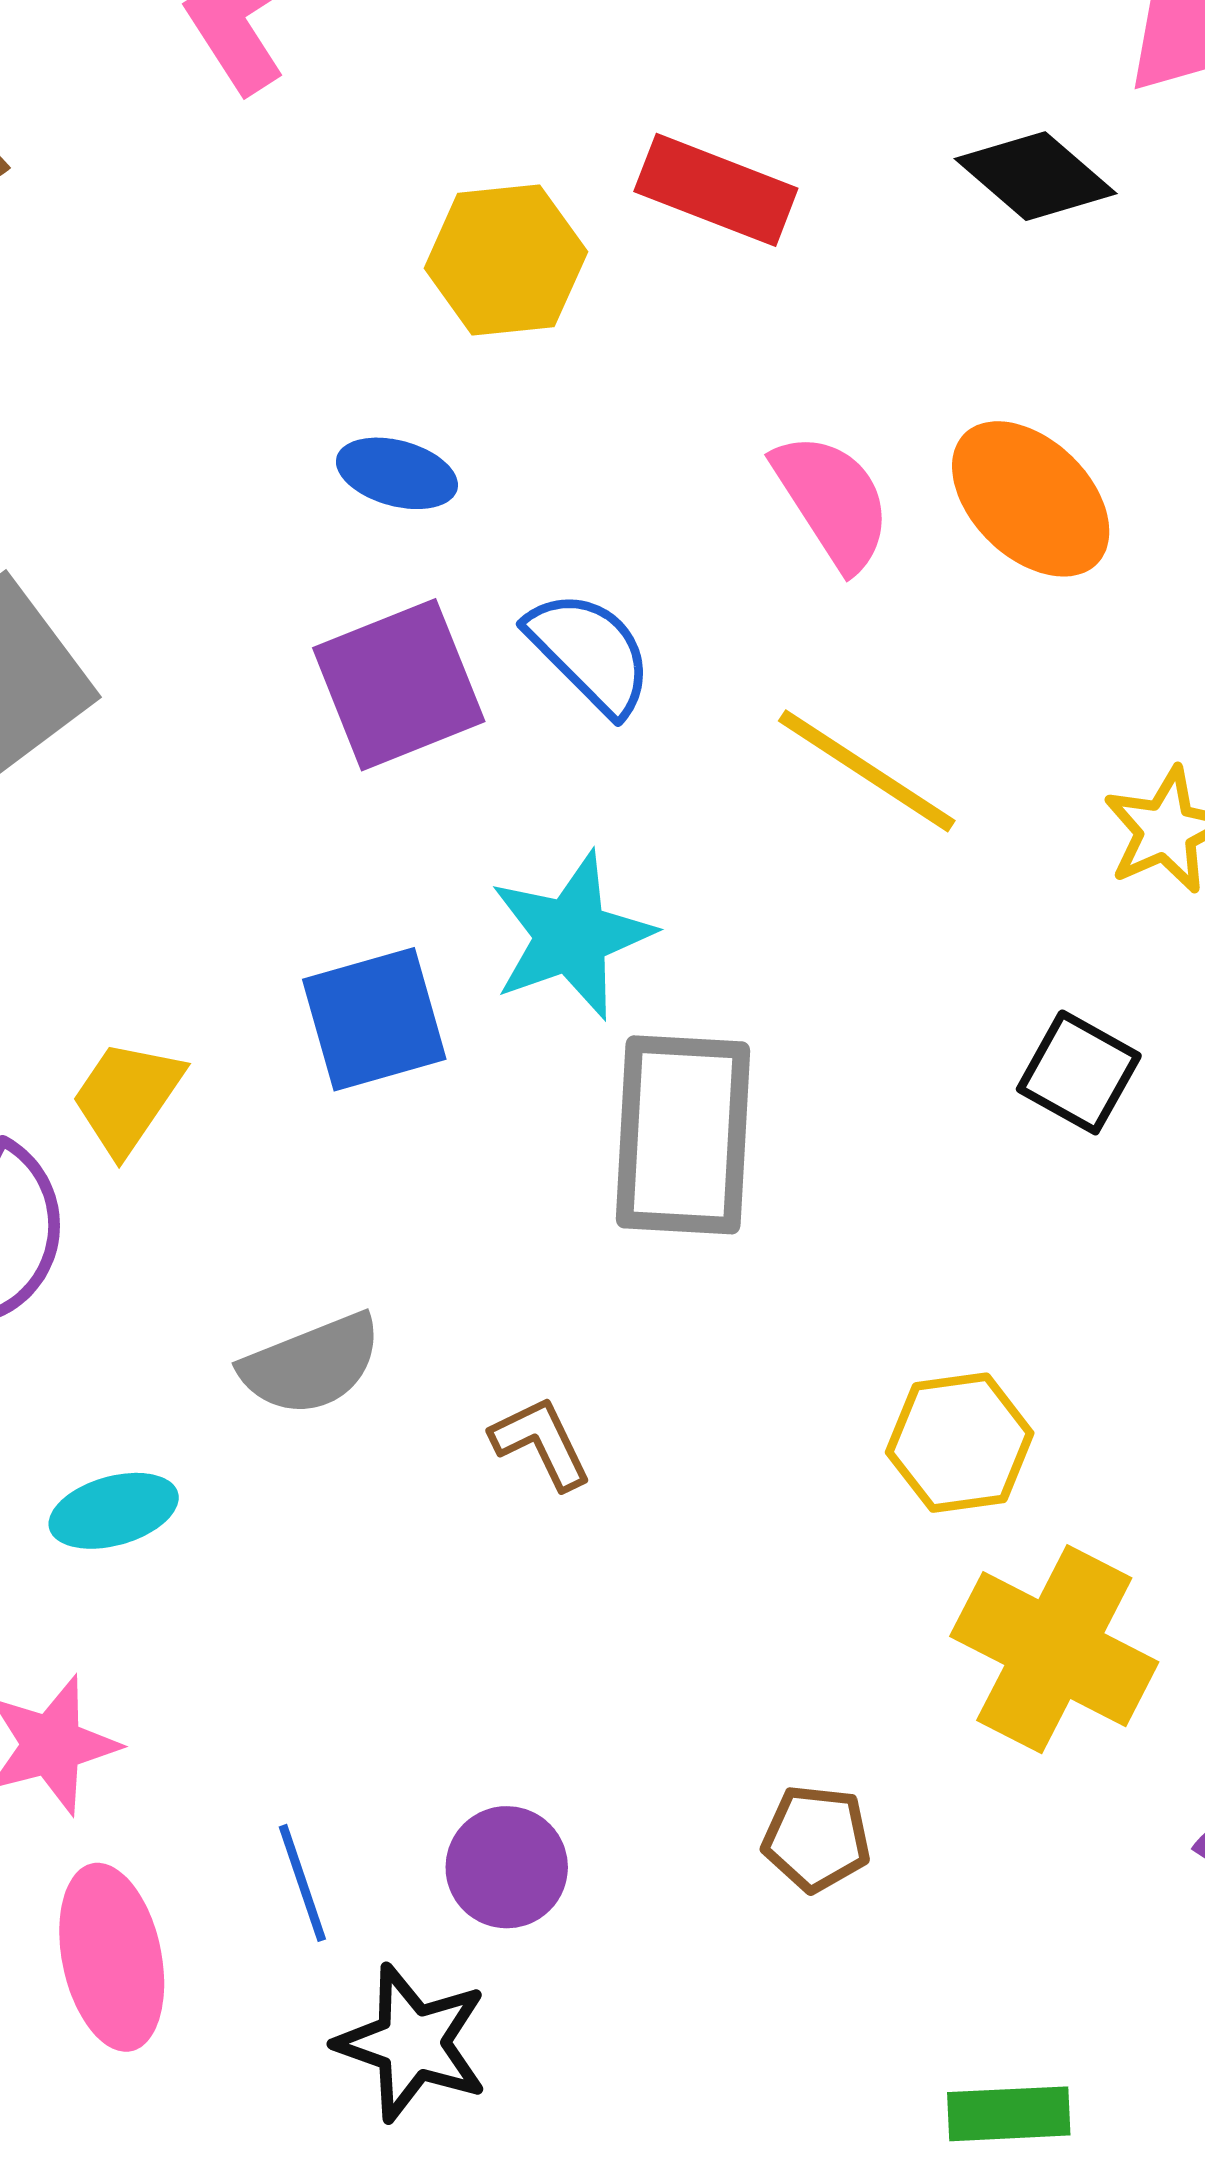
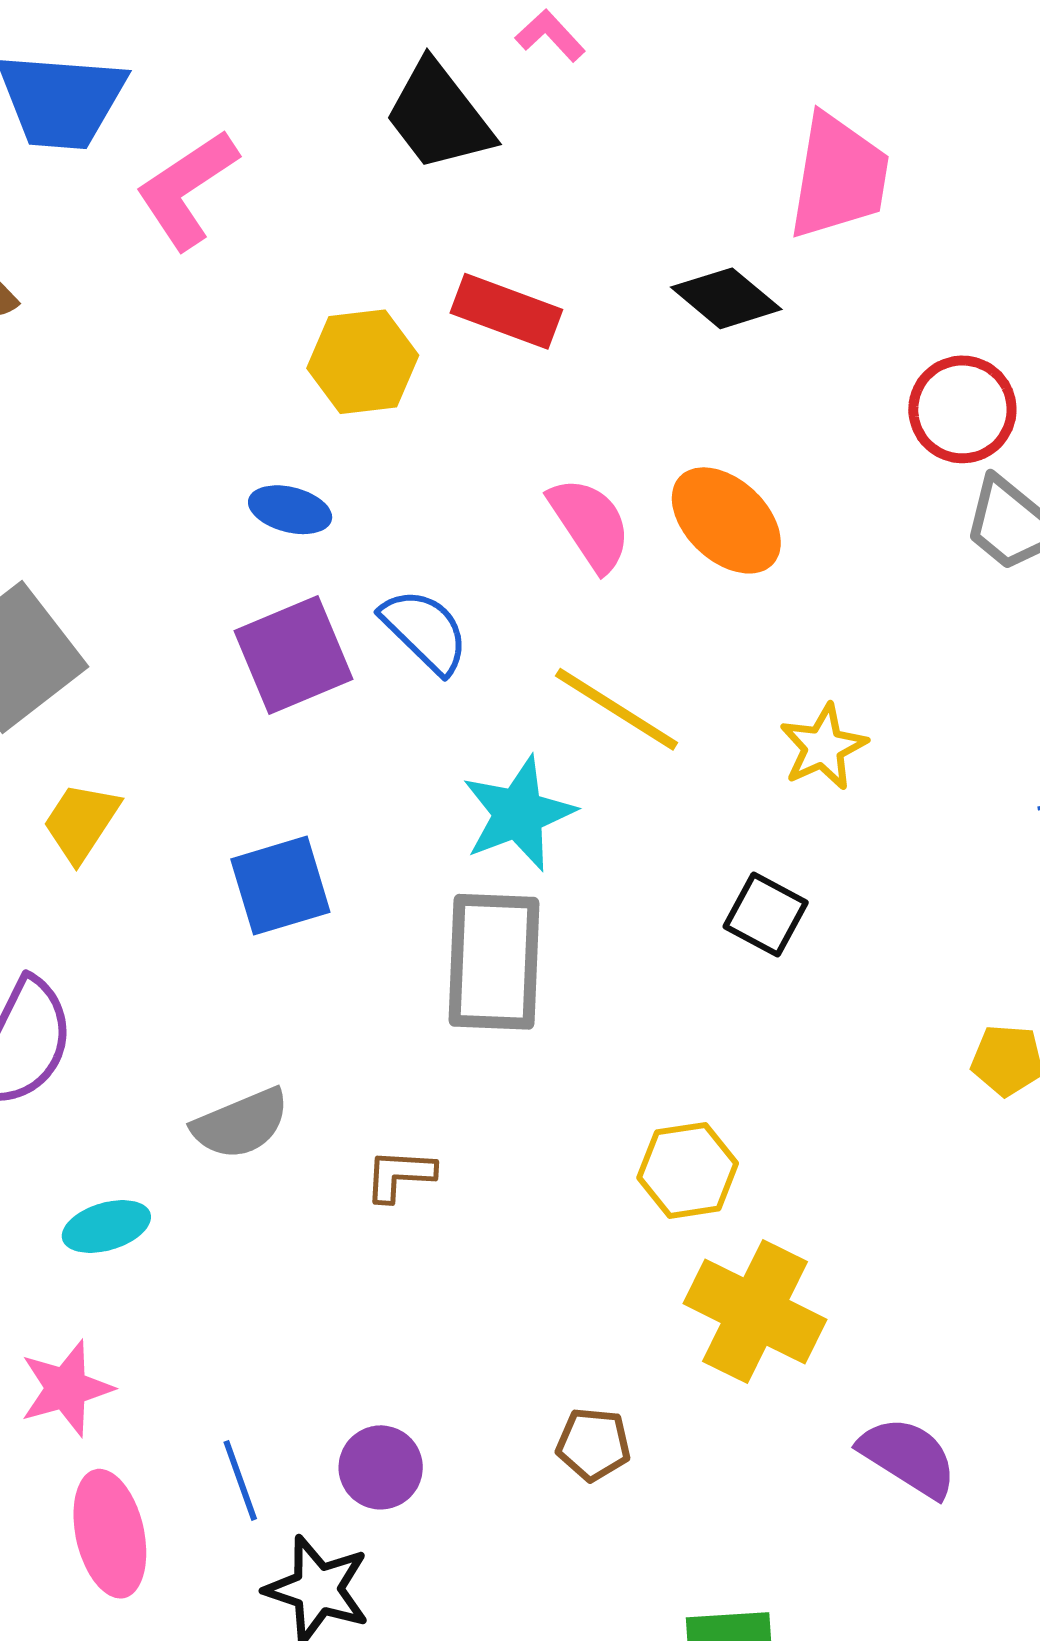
cyan star: (571, 936) -> (518, 814), moved
yellow trapezoid: (127, 1097) -> (81, 822), moved
brown L-shape: (541, 1443) -> (400, 1175), turned -60

